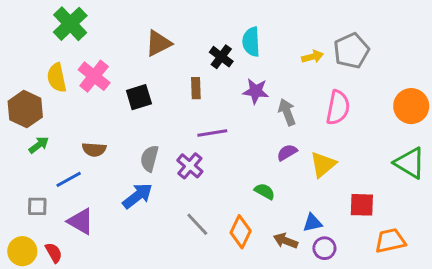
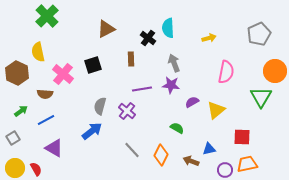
gray pentagon: (351, 51) -> (259, 34), moved
pink cross: (94, 76) -> (63, 74), moved
purple star: (256, 91) -> (171, 85), moved
gray arrow: (287, 112) -> (174, 63), moved
green arrow: (39, 145) -> (21, 111), moved
brown semicircle: (94, 149) -> (45, 94), moved
green triangle: (410, 163) -> (261, 97), moved, turned 30
gray square: (37, 206) -> (13, 138), moved, turned -32
orange trapezoid: (390, 241) -> (247, 164), moved
purple circle: (324, 248) -> (225, 170), moved

